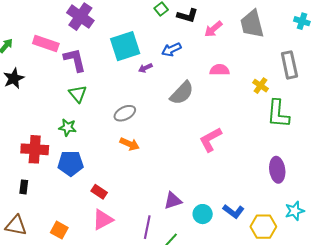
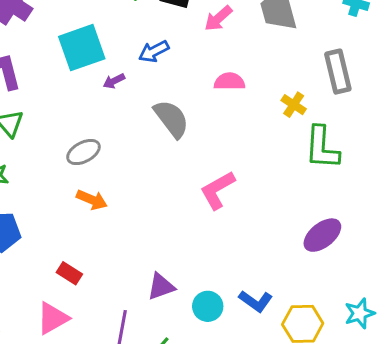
gray semicircle: (182, 93) -> (171, 119), turned -80
purple ellipse: (277, 170) -> (322, 235), turned 60
red rectangle: (99, 192) -> (69, 273), moved
cyan star: (295, 211) -> (360, 313), moved

